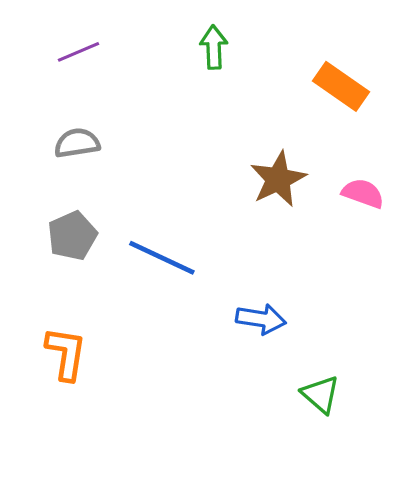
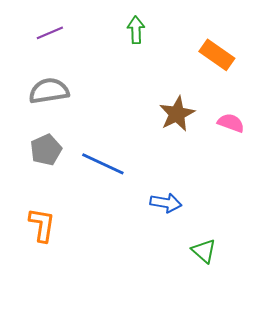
gray semicircle: (77, 143) -> (49, 91), size x1.4

